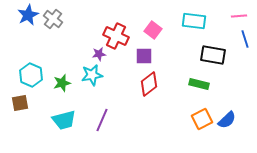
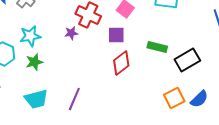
black rectangle: (213, 55) -> (187, 60), moved, turned -40
cyan star: (92, 75) -> (30, 36), moved
green rectangle: (199, 84) -> (157, 47), moved

